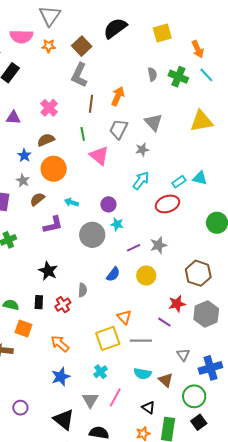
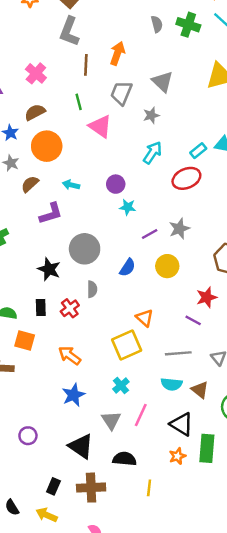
gray circle: (92, 235) -> (85, 249), moved
gray line: (141, 341) -> (178, 353), moved
black triangle: (148, 407) -> (182, 424), size x1.5

